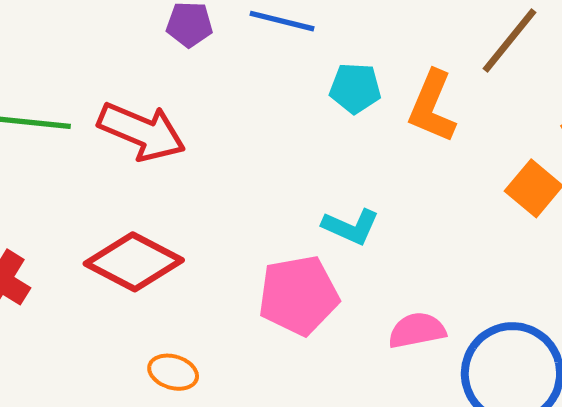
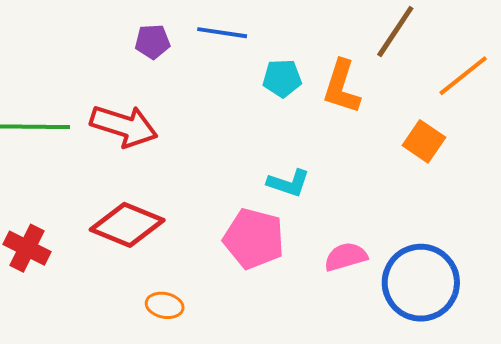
pink pentagon: (298, 295) -> (254, 239), turned 30

